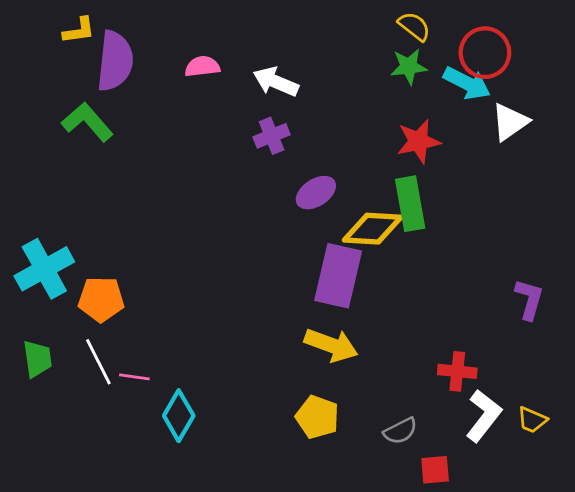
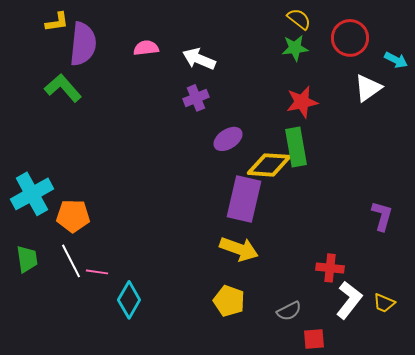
cyan arrow: (467, 83) -> (396, 60), moved, size x0.7

